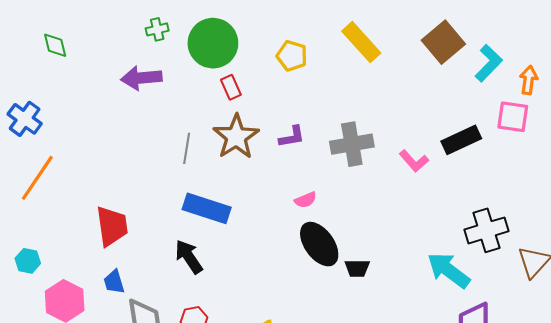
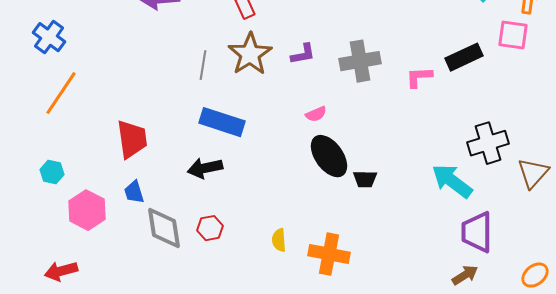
pink L-shape: (414, 161) -> (419, 77), turned 128
black arrow: (189, 257) -> (205, 168), turned -68

